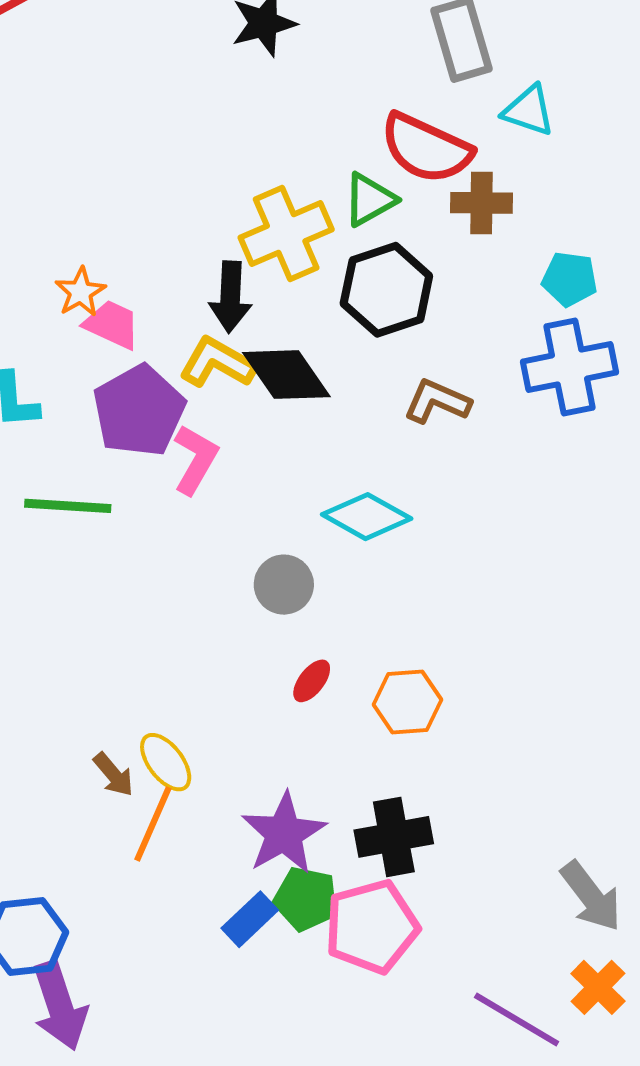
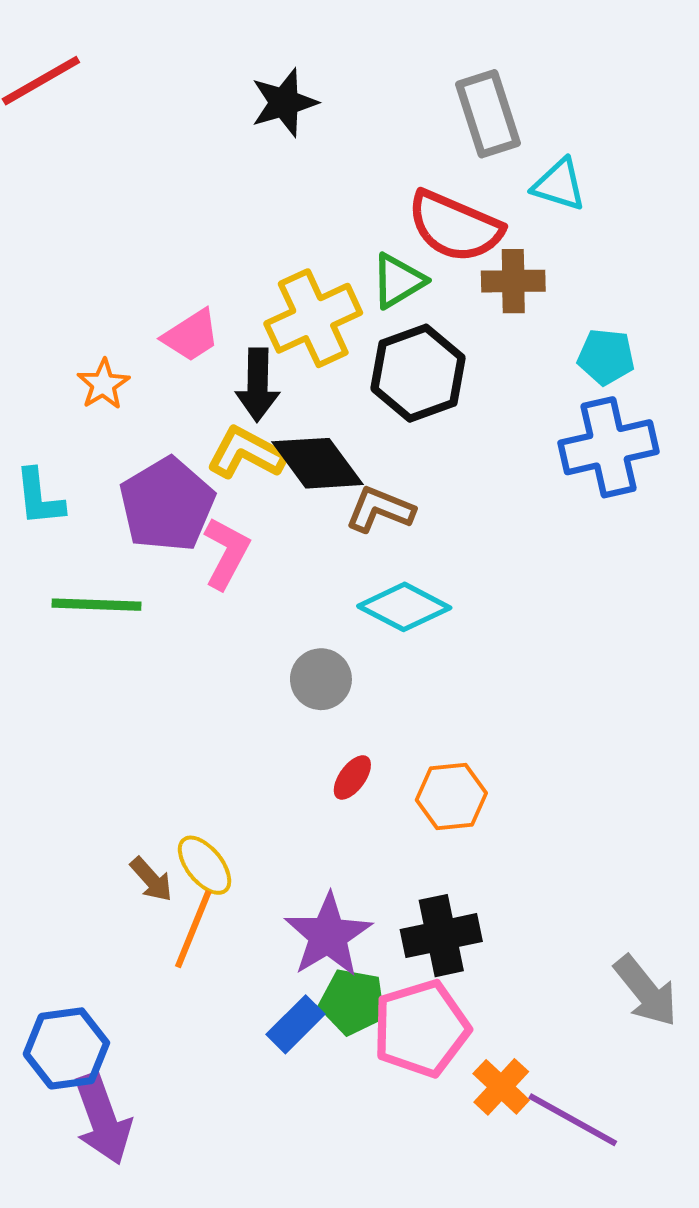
pink trapezoid: (112, 324) -> (191, 336), moved, turned 124
brown L-shape: (437, 401) -> (380, 510), moved
orange cross: (598, 987) -> (501, 1087), moved

